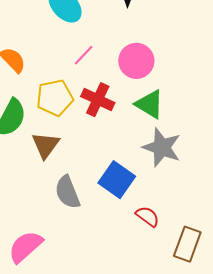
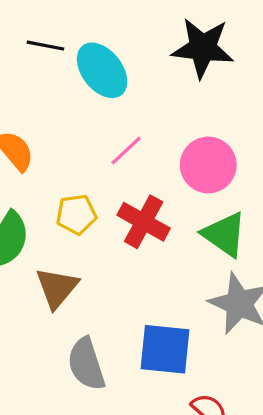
yellow pentagon: (55, 98) -> (76, 214), size x0.7
blue square: (117, 180) -> (165, 349), turned -33

